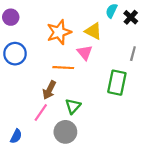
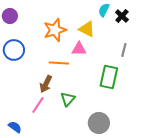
pink triangle: (85, 53) -> (79, 49), turned -49
gray circle: (65, 132) -> (99, 123), moved
blue semicircle: (16, 136) -> (15, 127), turned -80

